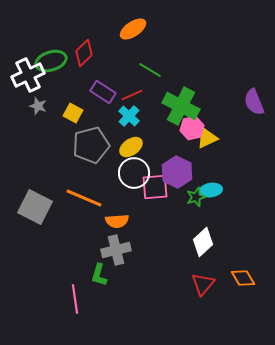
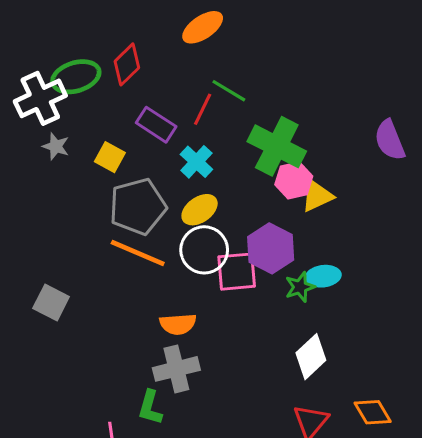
red line: (132, 95) -> (203, 109), moved, turned -40
orange line: (84, 198) -> (138, 253), moved
gray square: (35, 207) -> (51, 302), size x0.7

